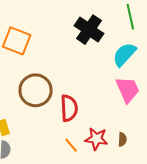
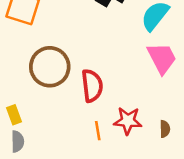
brown semicircle: (122, 139) -> (165, 129), moved
orange line: (71, 145) -> (98, 131), turned 35

